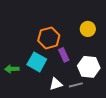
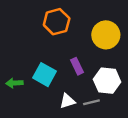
yellow circle: (88, 29) -> (106, 35), size x1.5
orange hexagon: (49, 38) -> (57, 22), moved

